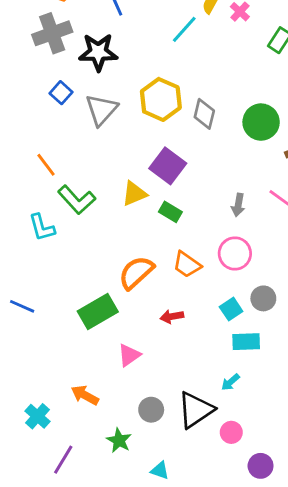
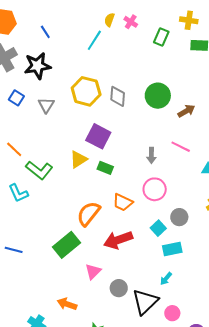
gray triangle: (101, 110) -> (46, 105), size x0.7
red arrow: (172, 317) -> (118, 240), size x1.8
gray circle: (151, 410) -> (119, 288), moved

